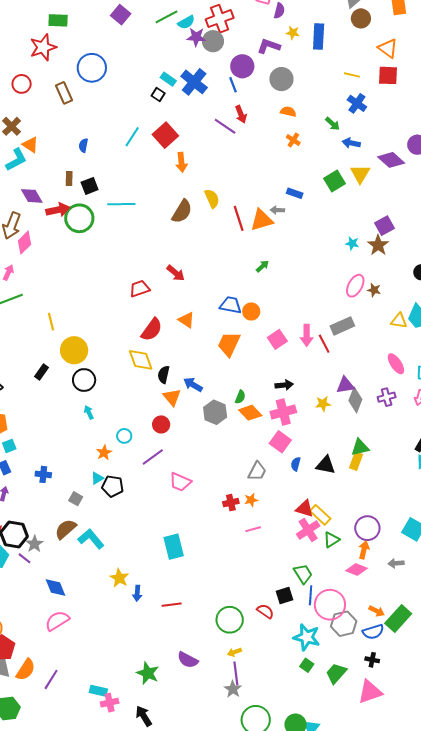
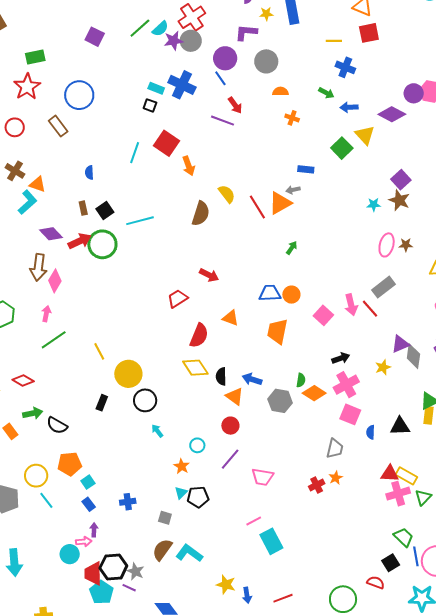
pink line: (253, 529) -> (254, 521), moved
pink cross: (308, 530) -> (398, 494), turned 30

